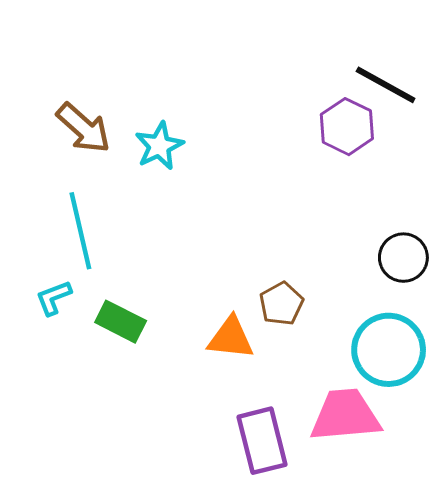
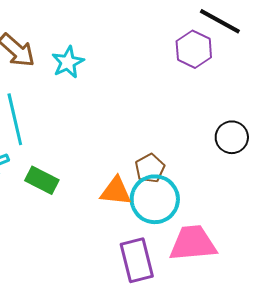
cyan circle: (389, 350) -> (155, 199), moved

